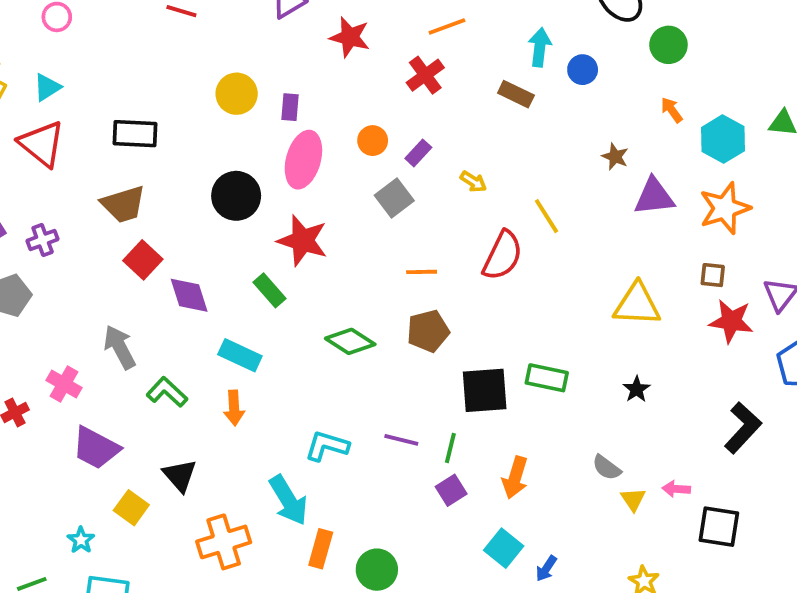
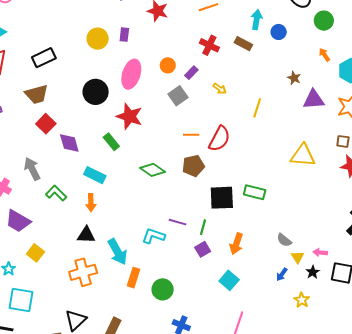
red cross: (425, 75) -> (209, 45), moved, turned -30
purple rectangle: (290, 107) -> (124, 35), moved
black rectangle: (135, 134) -> (44, 58), turned -30
yellow line: (546, 216) -> (257, 108), turned 48
red semicircle: (503, 255) -> (219, 139), moved
black star: (637, 389) -> (313, 272), moved
cyan L-shape: (327, 446) -> (153, 236), moved
black triangle: (180, 475) -> (86, 235), moved, turned -48
blue arrow: (546, 569) -> (282, 274), moved

